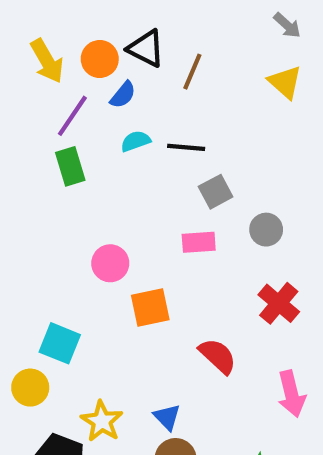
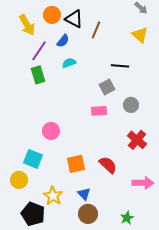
orange circle: (100, 59) -> (52, 15), moved
black line: (186, 147) -> (120, 66), moved
pink circle: (110, 263) -> (51, 131), moved
orange square: (150, 308) -> (76, 164), moved
pink arrow: (291, 394) -> (143, 183), turned -75

